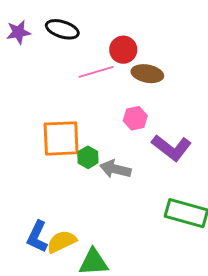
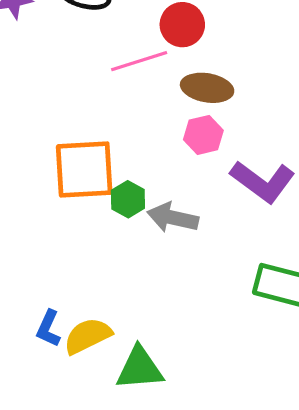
brown ellipse: (147, 74) -> (207, 88), moved
blue L-shape: (37, 237) -> (48, 329), size x0.7

